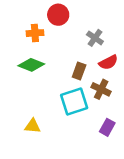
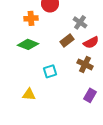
brown rectangle: (79, 71) -> (67, 40), moved, turned 32
cyan square: (74, 102) -> (50, 71), moved, size x0.6

